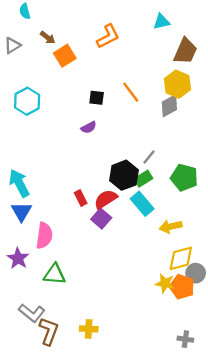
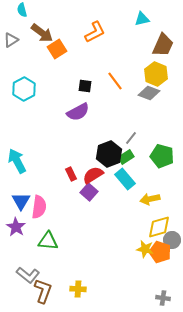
brown arrow: (48, 37) -> (42, 33), size x1.6
gray diamond: (169, 106) -> (149, 93), turned 50
purple semicircle: (89, 127) -> (78, 112), size x1.6
blue triangle: (21, 212) -> (21, 201), moved

